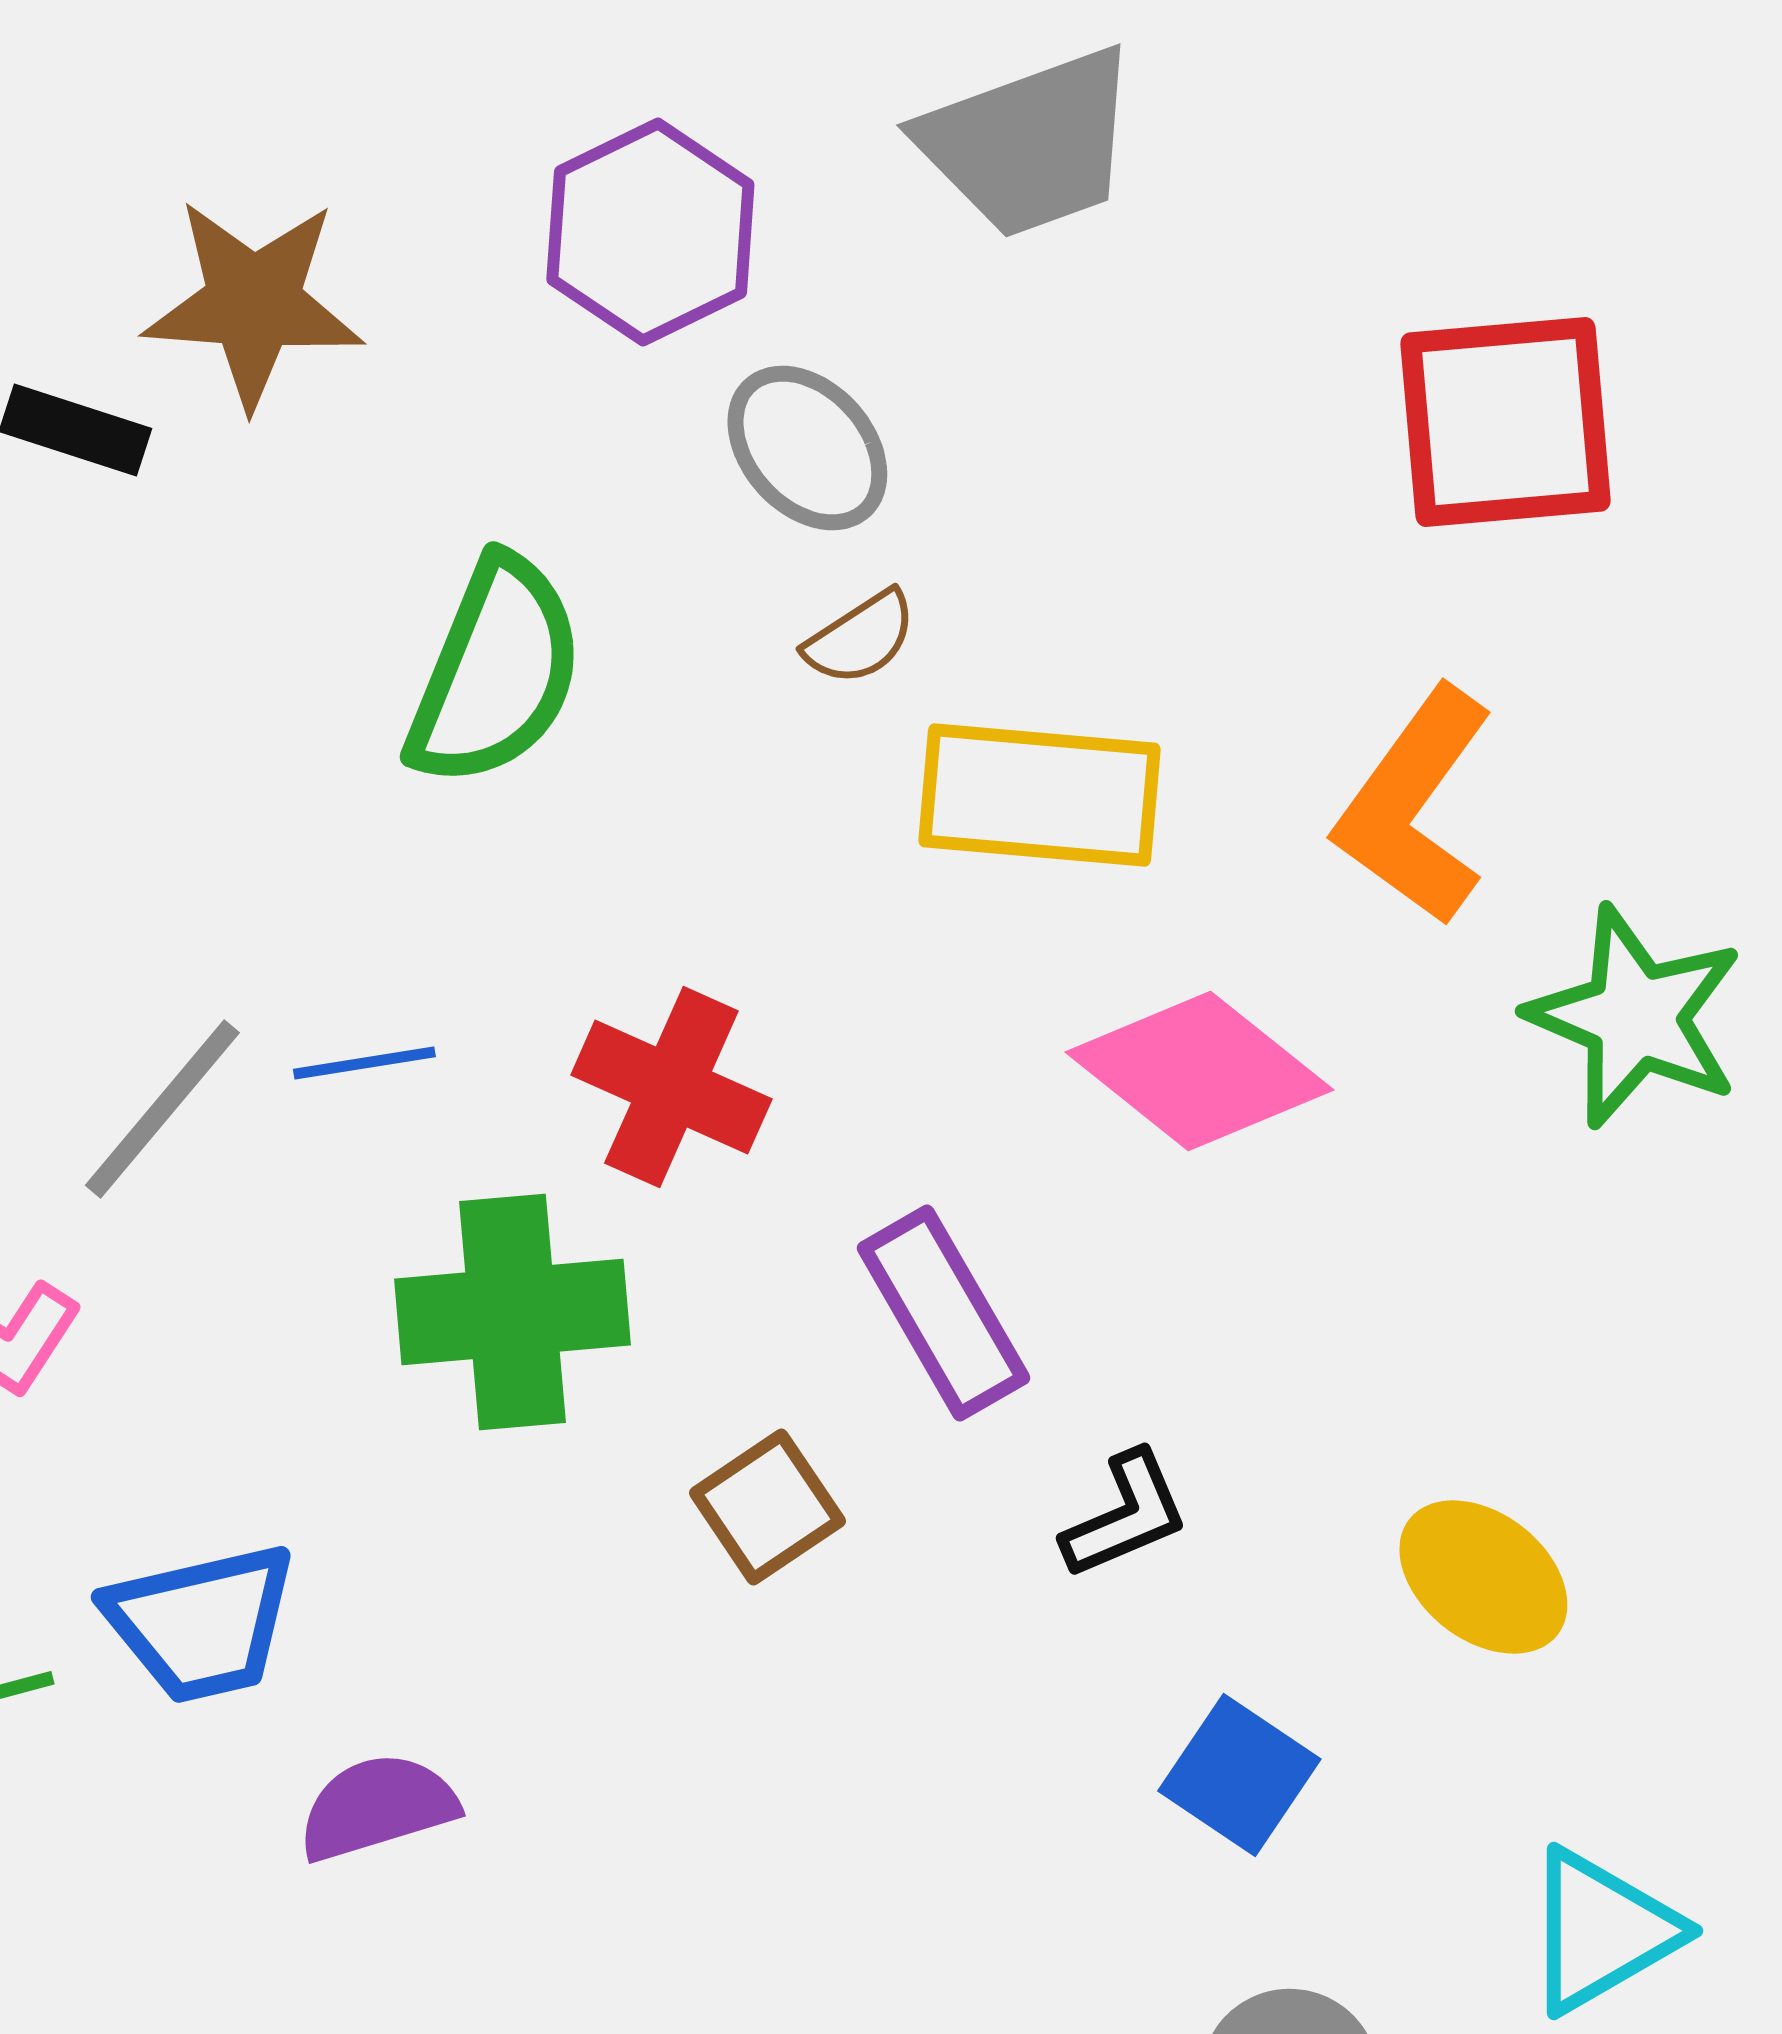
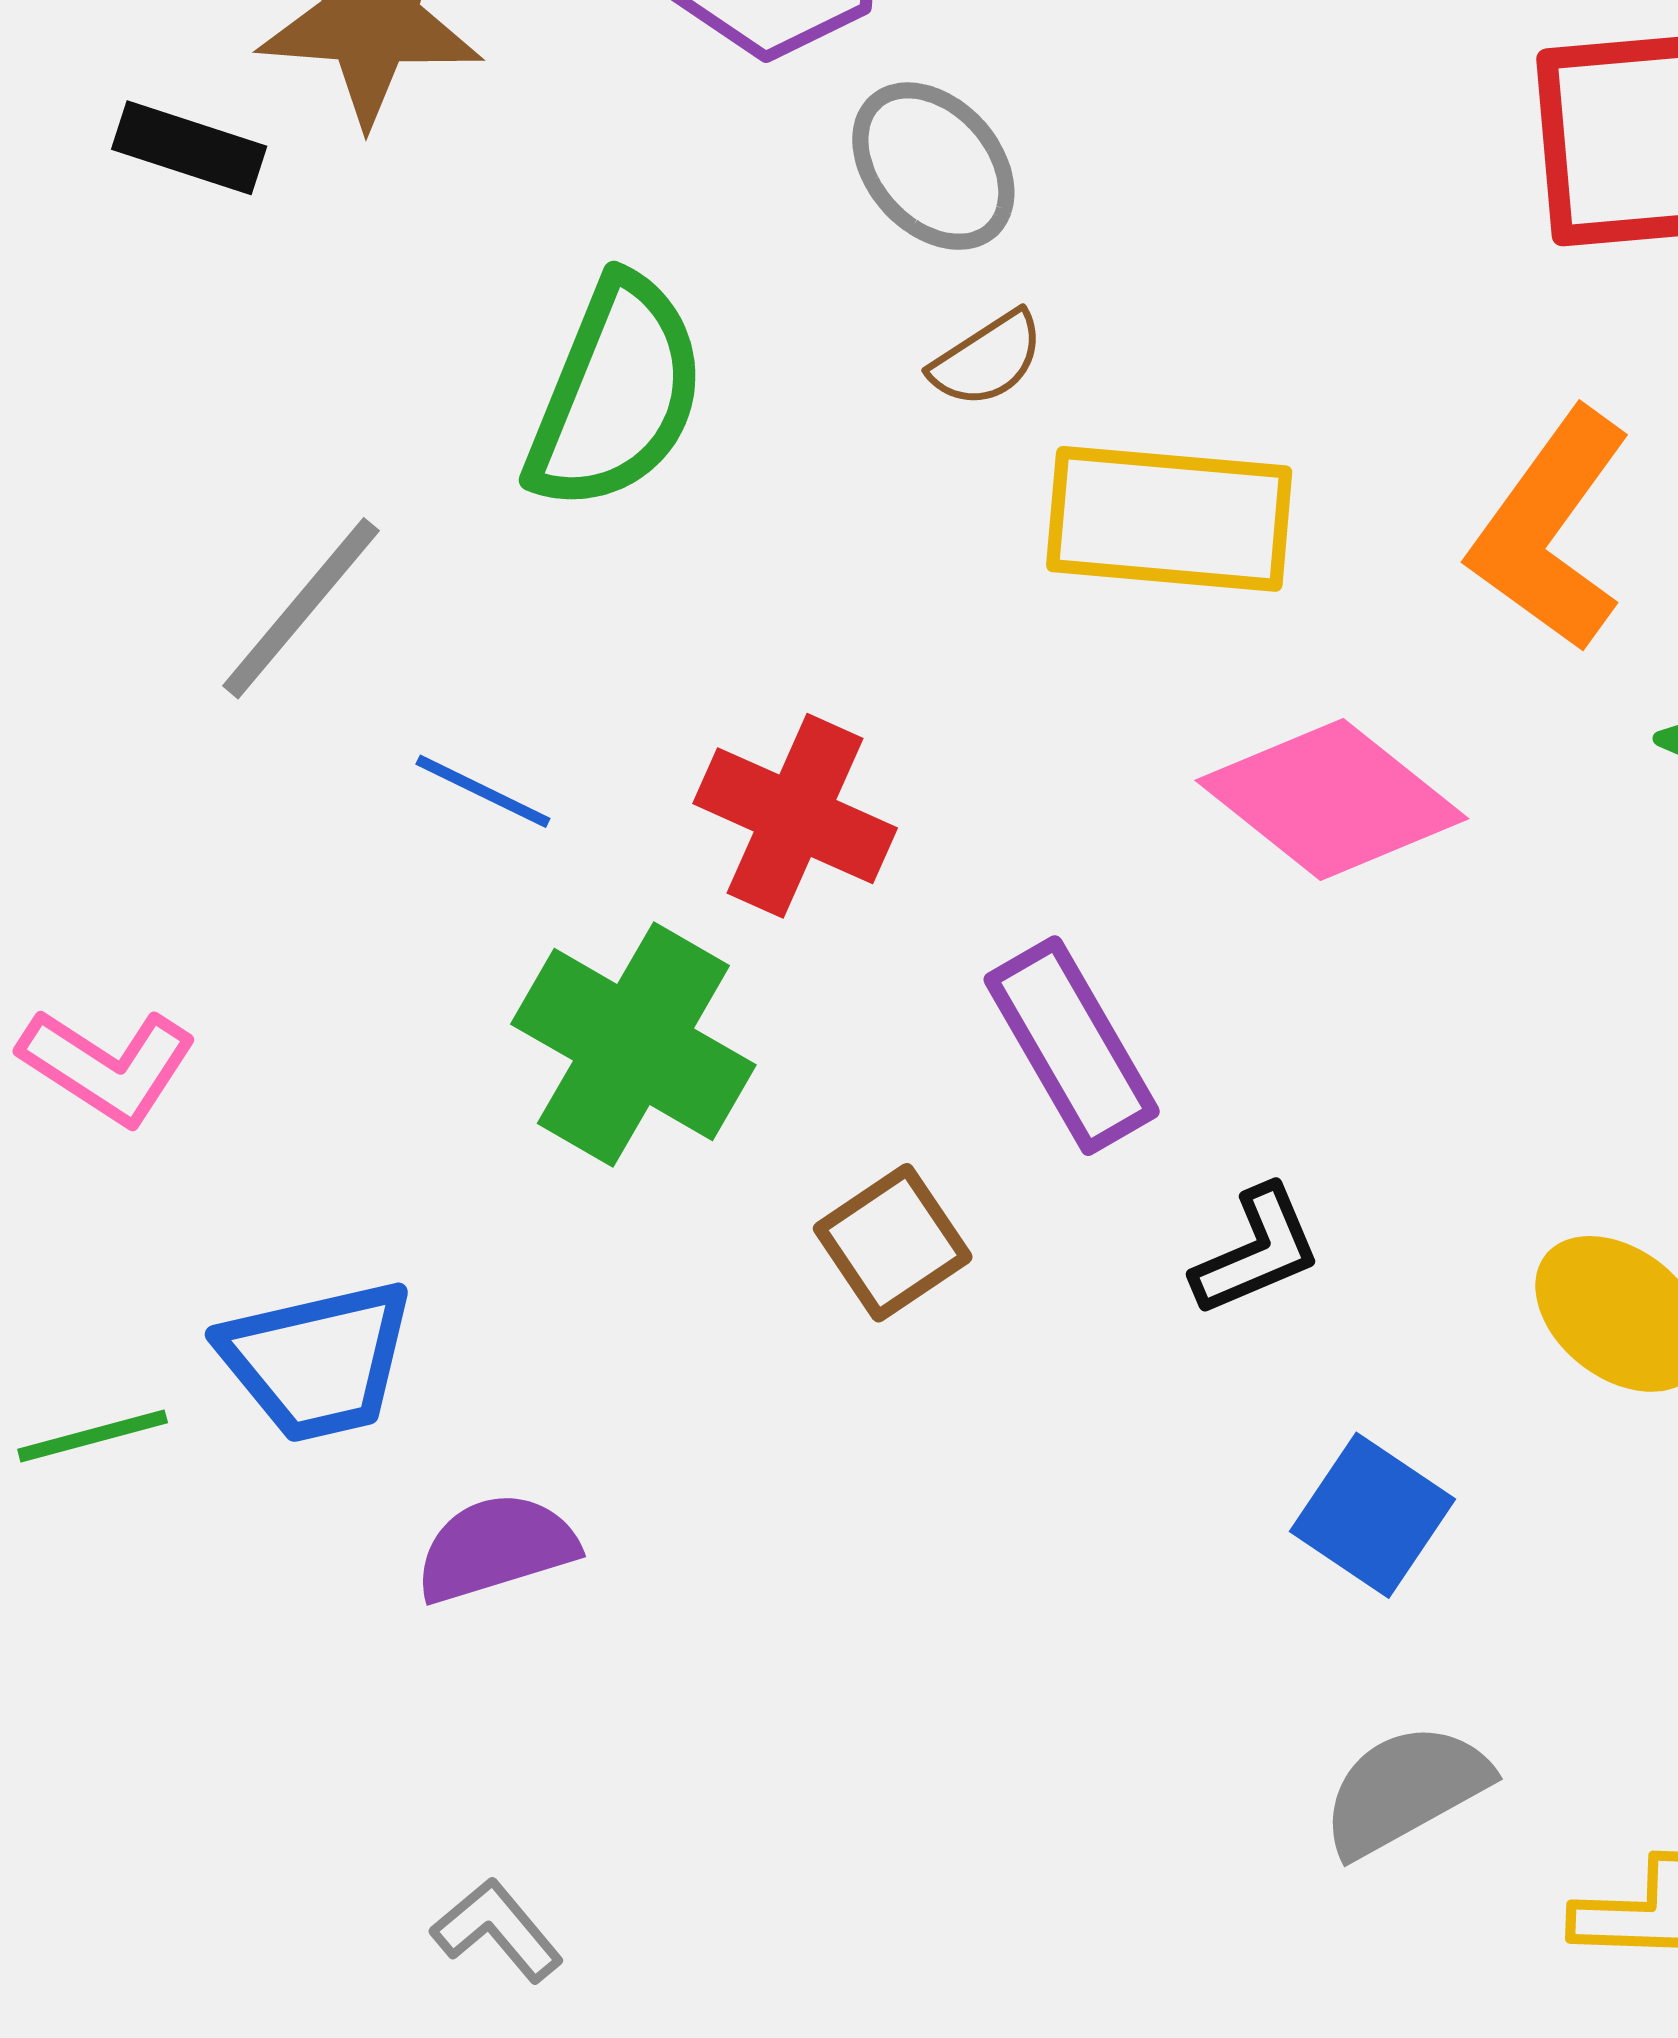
blue line: (364, 1063) -> (483, 791), turned 35
gray line: (162, 1109) -> (301, 608), moved
green cross: (512, 1312) -> (633, 1044), turned 35

